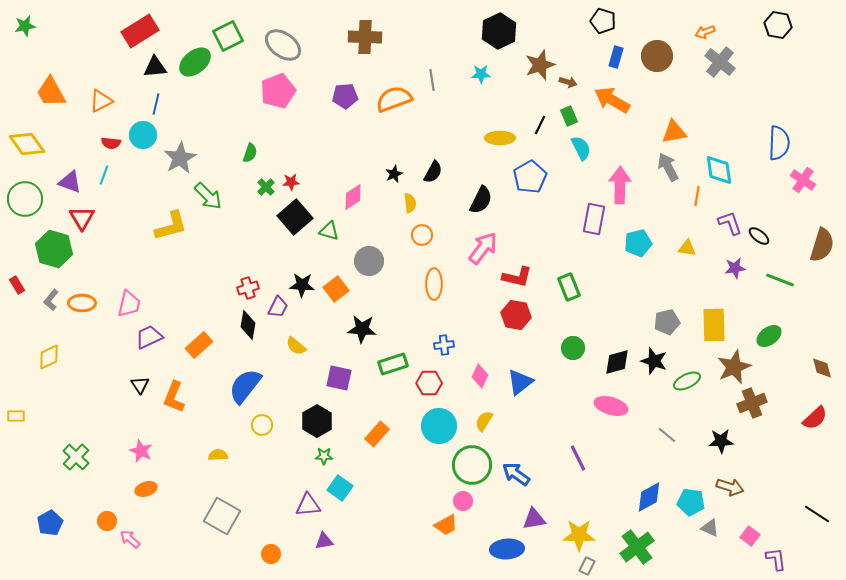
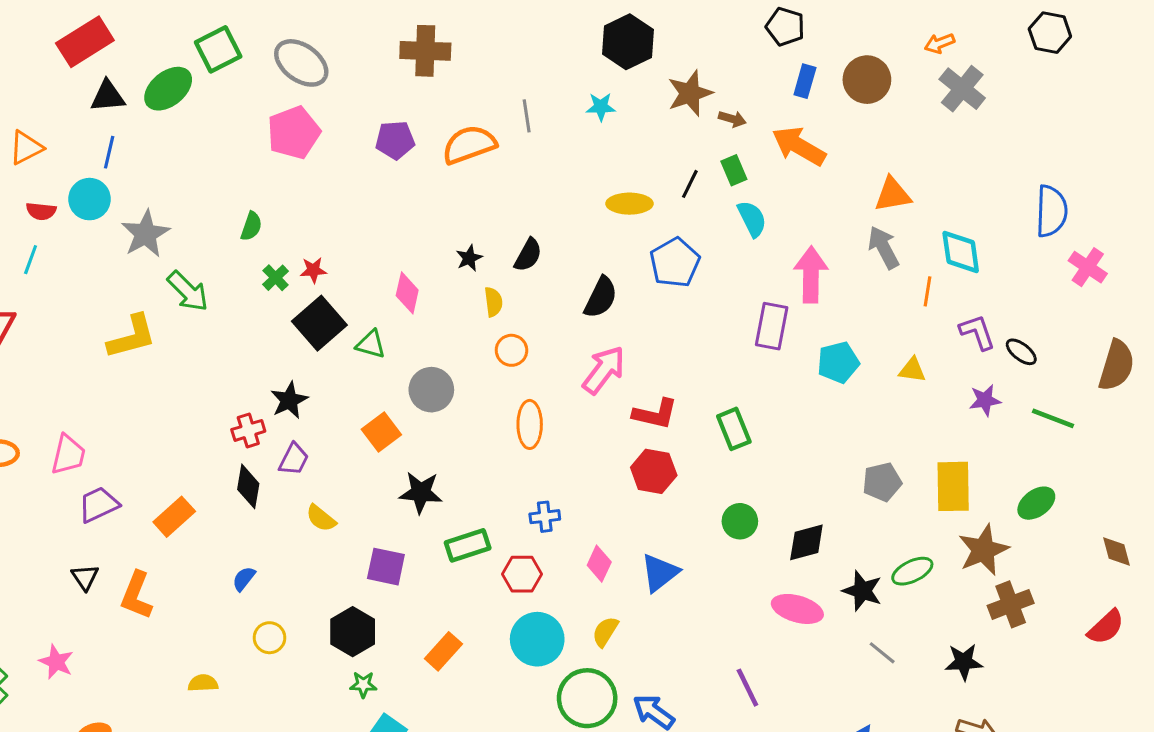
pink diamond: (353, 197) -> (407, 293), turned -44
black star: (302, 285) -> (289, 400), moved, turned -30
black star: (654, 361) -> (862, 591), moved
blue semicircle: (245, 386) -> (244, 579), size x0.5
pink star: (141, 451) -> (56, 662), moved

